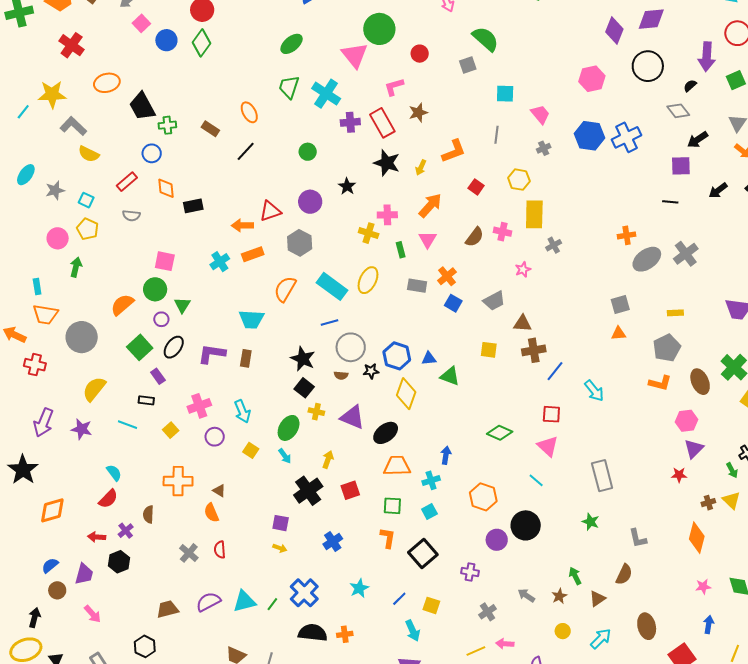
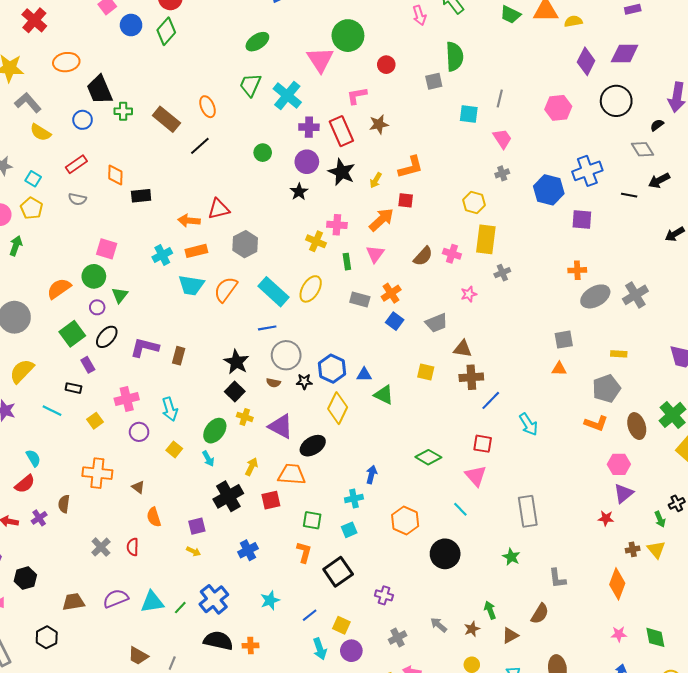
green semicircle: (485, 39) -> (455, 57), turned 40
brown rectangle: (210, 129) -> (166, 119), size x1.5
gray line: (496, 135) -> (500, 98), moved
blue hexagon: (589, 136) -> (549, 190), moved
blue circle: (152, 153) -> (83, 120), moved
purple square: (681, 166) -> (582, 220), moved
red square: (476, 187) -> (406, 200), moved, turned -35
purple circle: (310, 202) -> (307, 162), moved
black line: (670, 202) -> (629, 195), moved
cyan trapezoid: (251, 319) -> (191, 285), moved
orange trapezoid: (397, 466) -> (292, 474), moved
orange semicircle: (211, 513) -> (154, 517), moved
purple square: (281, 523) -> (197, 526), turned -30
purple circle: (497, 540) -> (351, 651), moved
black hexagon: (119, 562) -> (25, 578), moved

